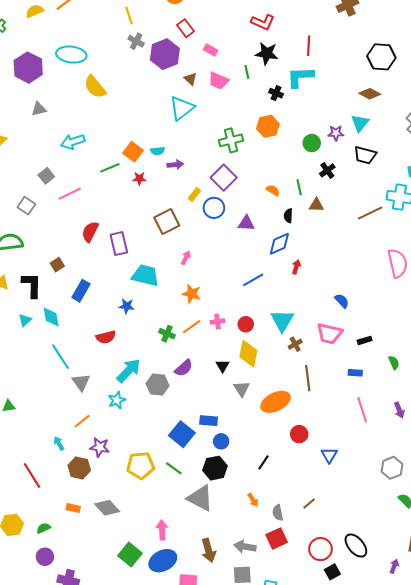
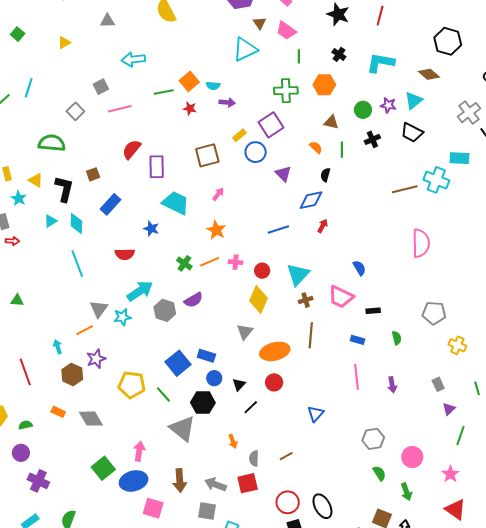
green line: (247, 72) -> (299, 56), moved
cyan L-shape: (300, 77) -> (381, 63), moved
brown triangle: (316, 205) -> (331, 122), moved
purple triangle: (246, 223) -> (283, 174), turned 30
black triangle: (223, 366) -> (239, 385), moved
gray triangle: (81, 382) -> (99, 309), moved
red circle: (299, 434) -> (274, 382), moved
purple star: (100, 447) -> (96, 359), turned 30

